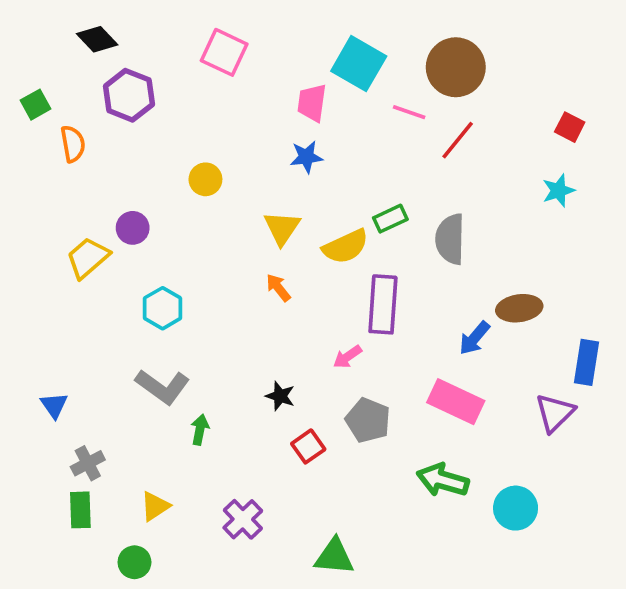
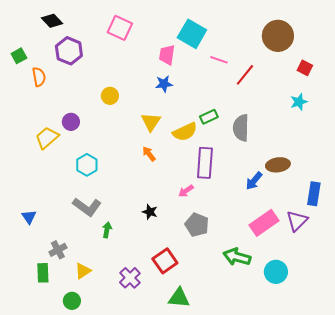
brown circle: (456, 67) -> (278, 36), moved
pink rectangle: (456, 402) -> (264, 223), moved, turned -60
red square: (308, 446) -> (165, 261), moved, size x1.4
gray cross: (88, 463) -> (58, 250), moved

